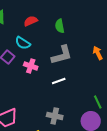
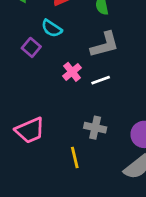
pink cross: (31, 66) -> (72, 72), moved, turned 32

